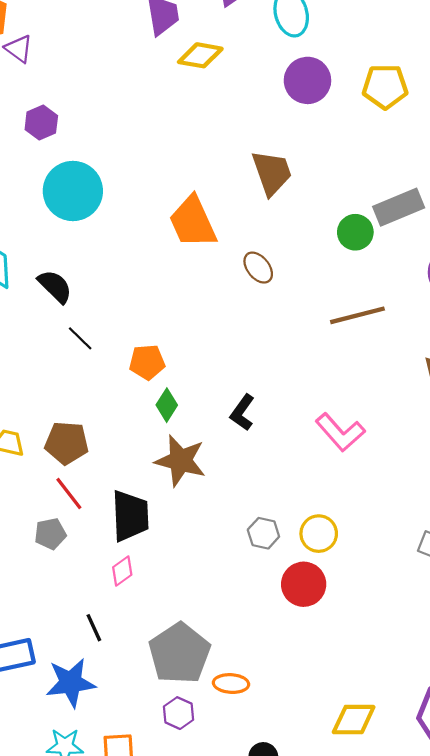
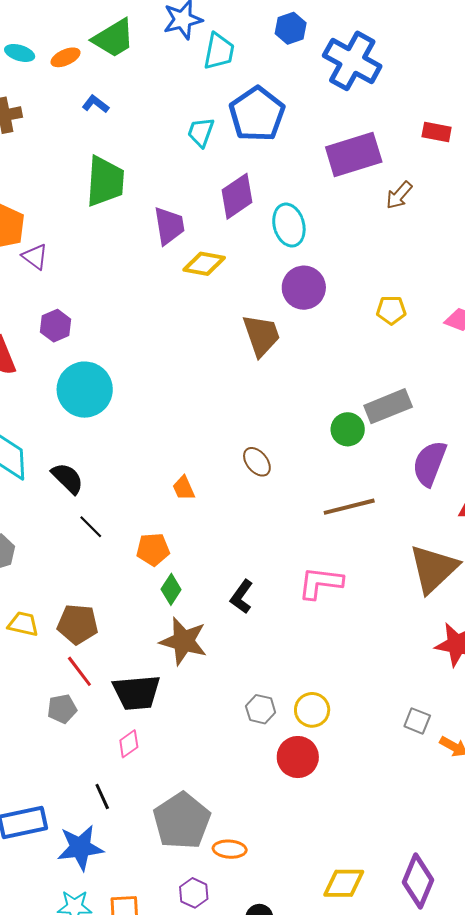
yellow pentagon: (385, 87) -> (391, 310), moved, size x0.7
brown trapezoid: (272, 173) -> (261, 335), moved
orange trapezoid: (193, 222) -> (184, 488), moved, size x0.5
pink L-shape: (340, 432) -> (320, 583), moved, turned 138
black trapezoid: (130, 516) -> (137, 692), turned 87
purple hexagon: (179, 713) -> (194, 893), moved

